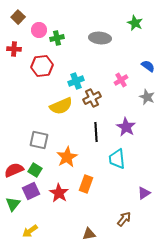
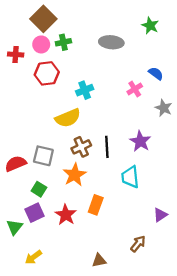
brown square: (18, 17) -> (43, 19), moved, size x1.6
pink circle: (39, 30) -> (41, 44), moved
blue semicircle: (148, 66) -> (156, 73), moved
brown cross: (92, 98) -> (81, 147), moved
red semicircle: (14, 170) -> (16, 164), moved

